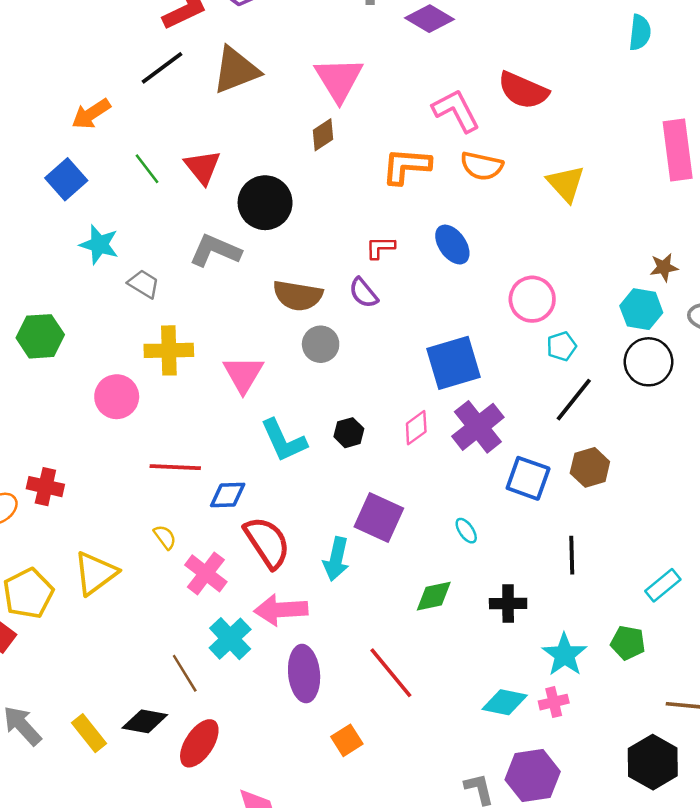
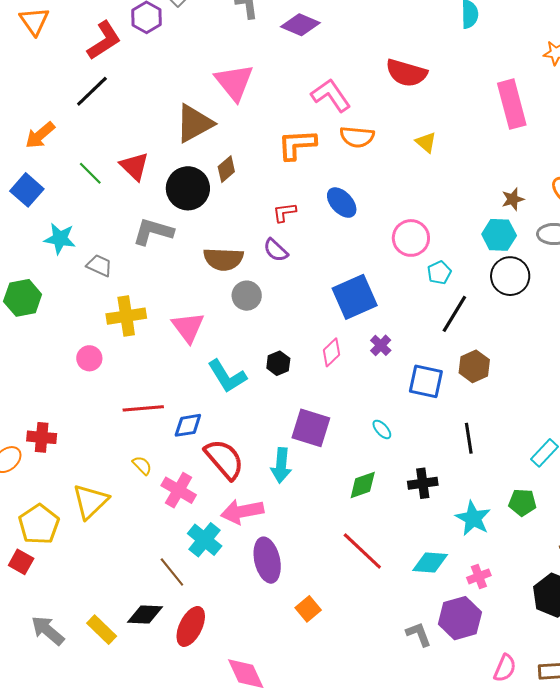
brown triangle: (236, 70) -> (194, 123), moved
red semicircle: (523, 90) -> (406, 73), moved
brown diamond: (323, 135) -> (226, 169), moved
yellow triangle: (566, 184) -> (426, 142), size x0.7
green hexagon: (40, 336) -> (23, 298), moved
pink circle: (117, 397) -> (89, 358), size x0.7
purple cross: (478, 427) -> (381, 345), size x0.5
red line: (391, 673) -> (362, 551), moved
pink cross: (554, 702) -> (479, 576), moved

